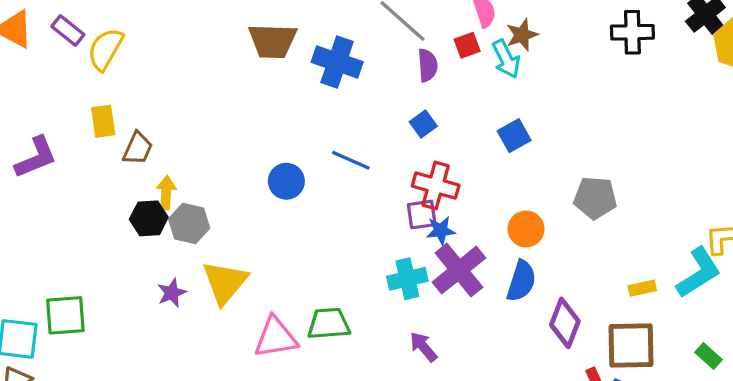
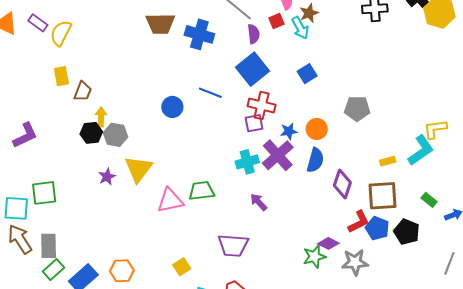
blue square: (423, 124) -> (252, 69), size x2.0
purple L-shape: (36, 157) -> (25, 135), moved
blue star: (441, 231) -> (289, 131), moved

